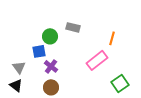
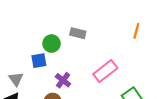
orange line: (112, 38) -> (136, 31), moved
purple cross: (51, 66) -> (63, 80), moved

